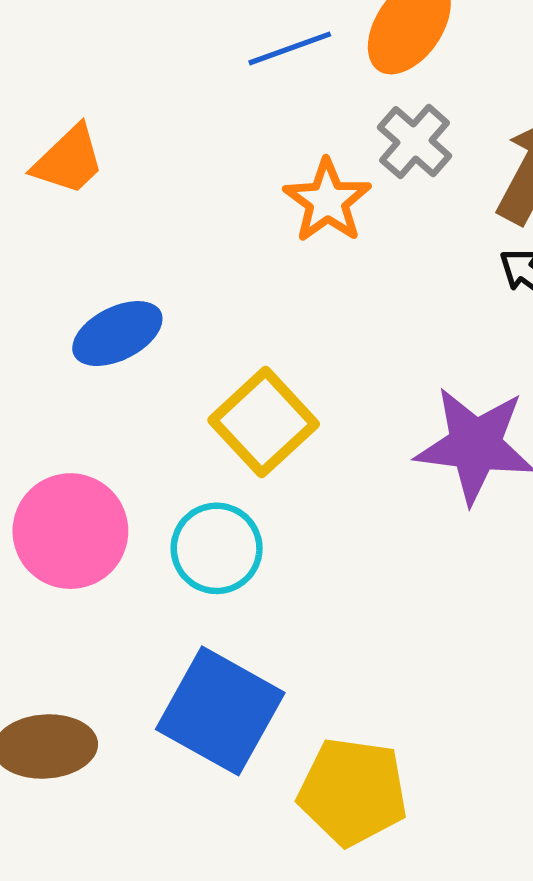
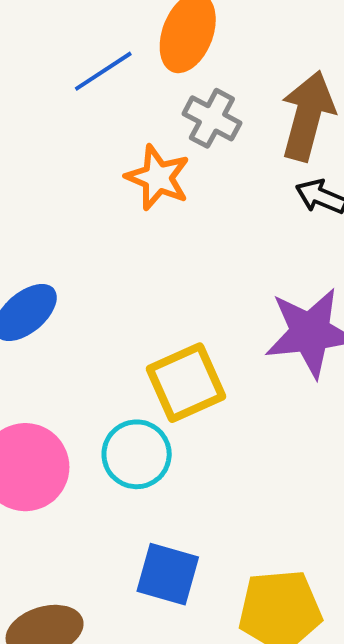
yellow square: (264, 422) -> (186, 383), moved, turned 32
blue square: (220, 711) -> (168, 574), size x0.7

